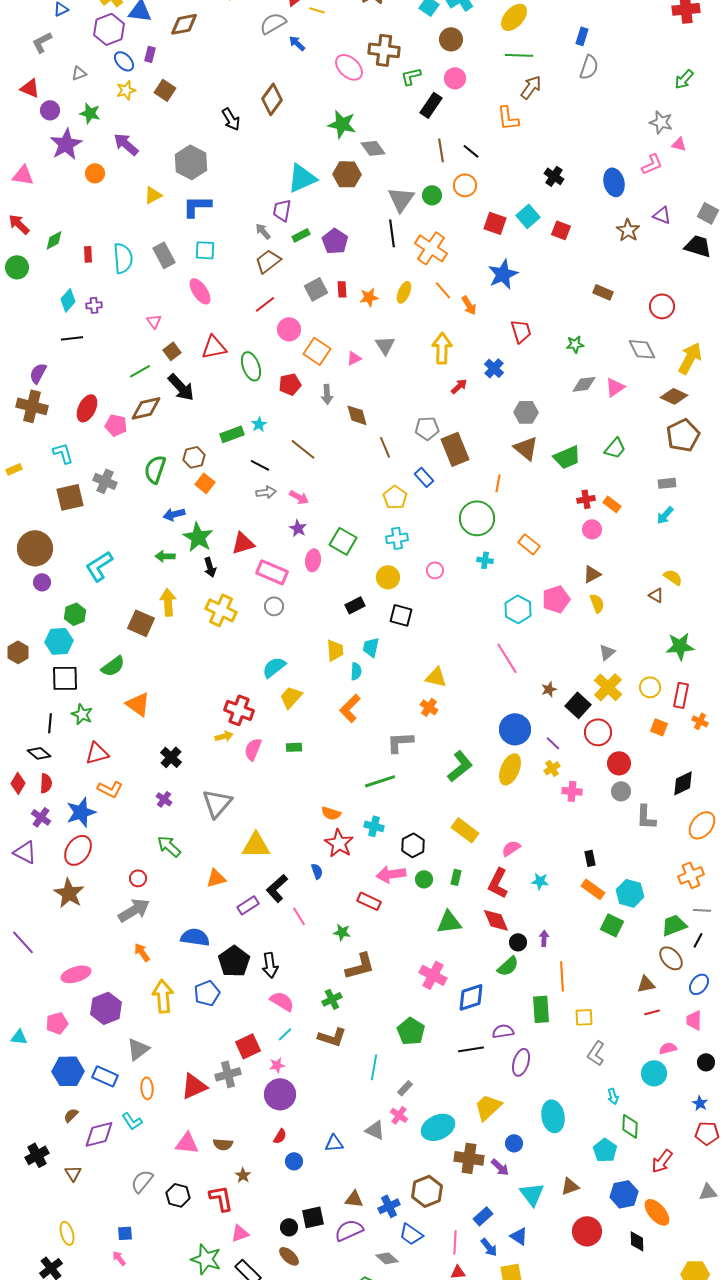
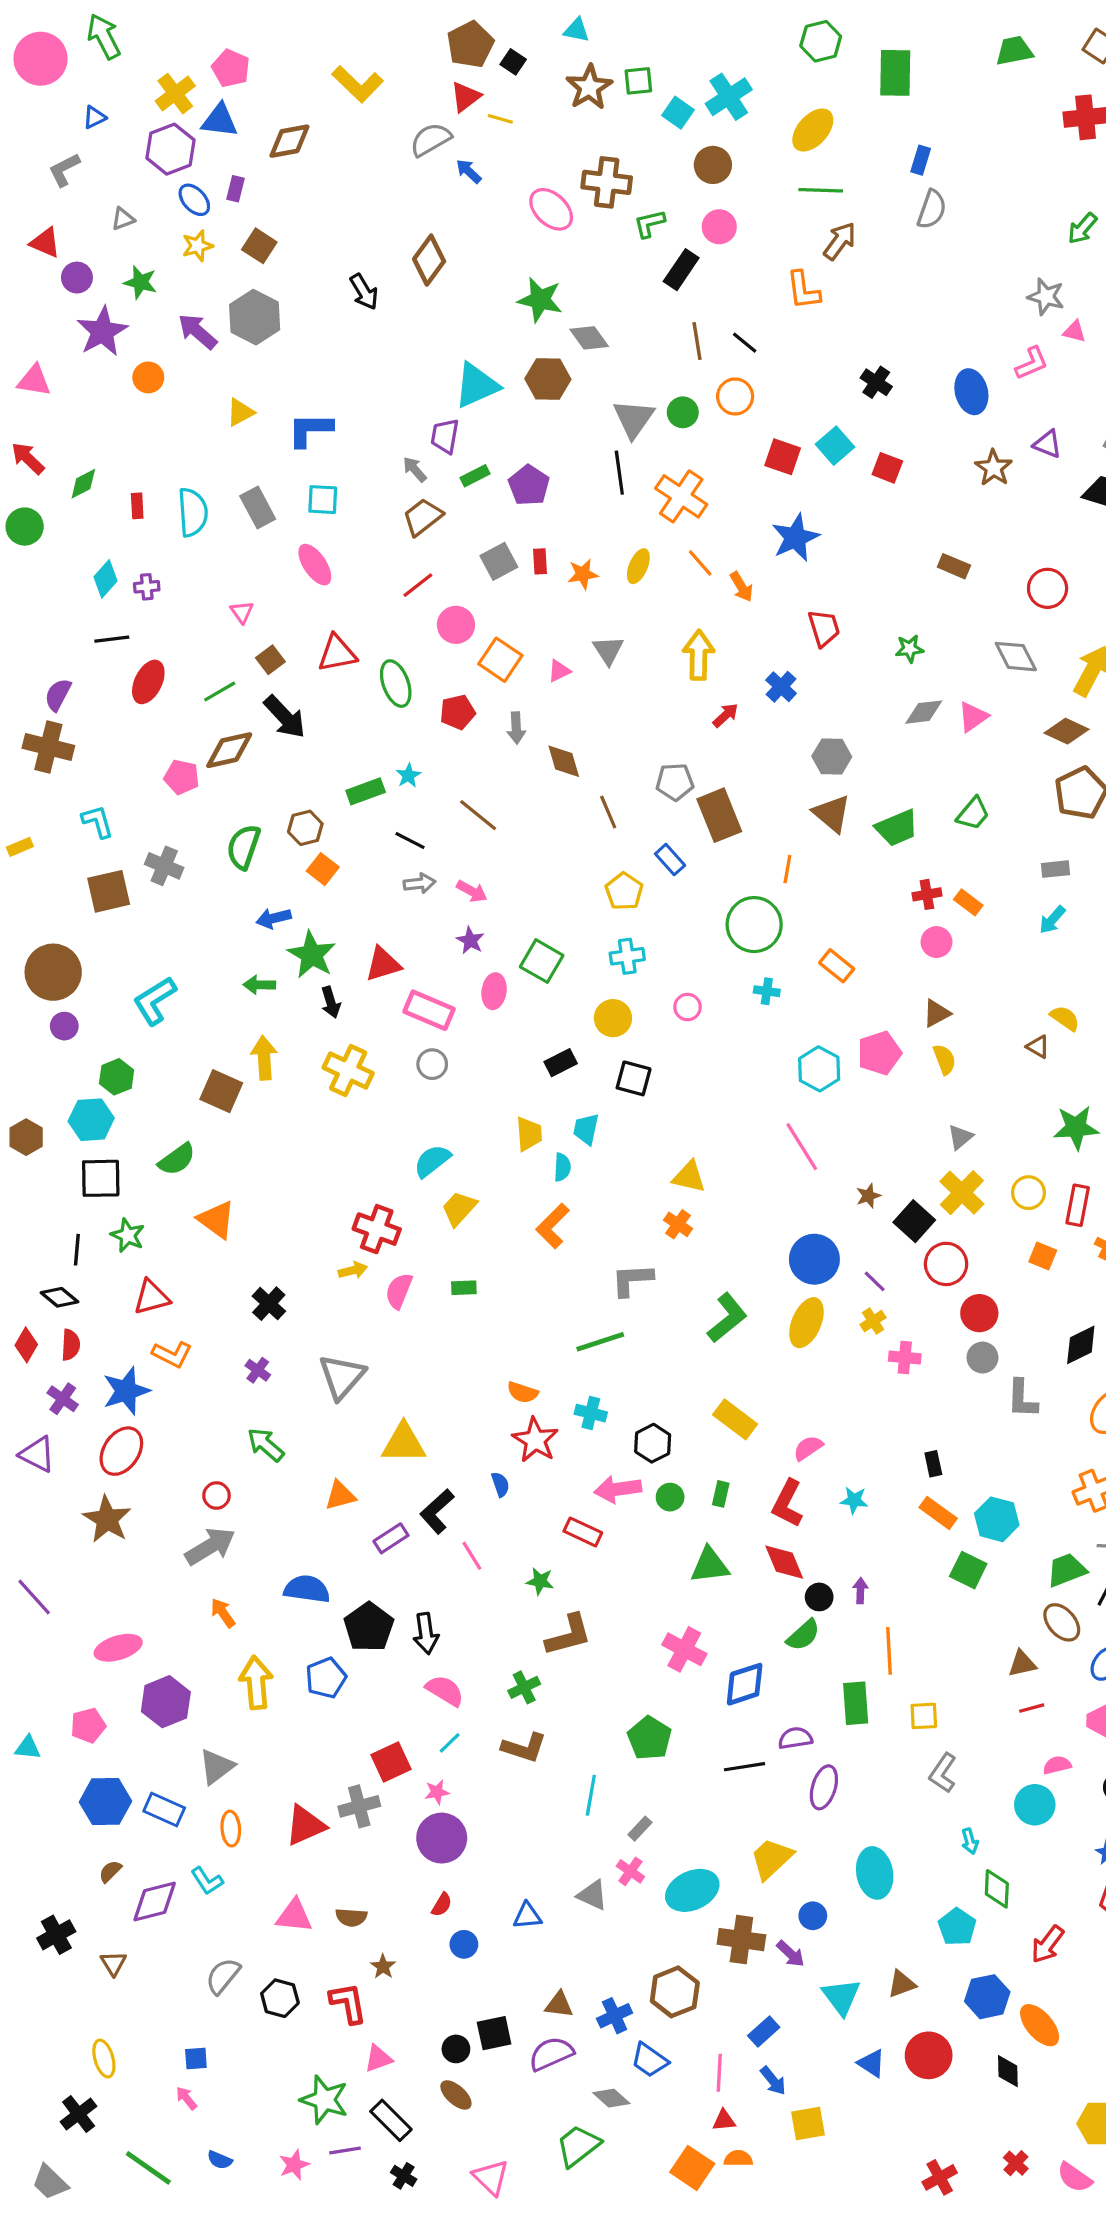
gray hexagon: (191, 162) -> (255, 317), moved
red ellipse: (87, 408) -> (148, 682), moved
blue triangle: (519, 1236) -> (871, 2063), moved

